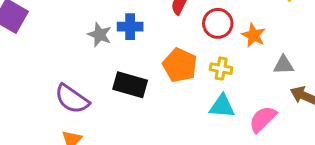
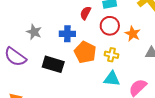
blue cross: (130, 27) -> (67, 34), moved
purple semicircle: (72, 99) -> (15, 57), moved

